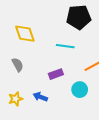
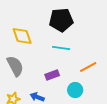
black pentagon: (79, 17) -> (61, 20), moved
gray semicircle: (18, 65) -> (15, 66), size x1.5

